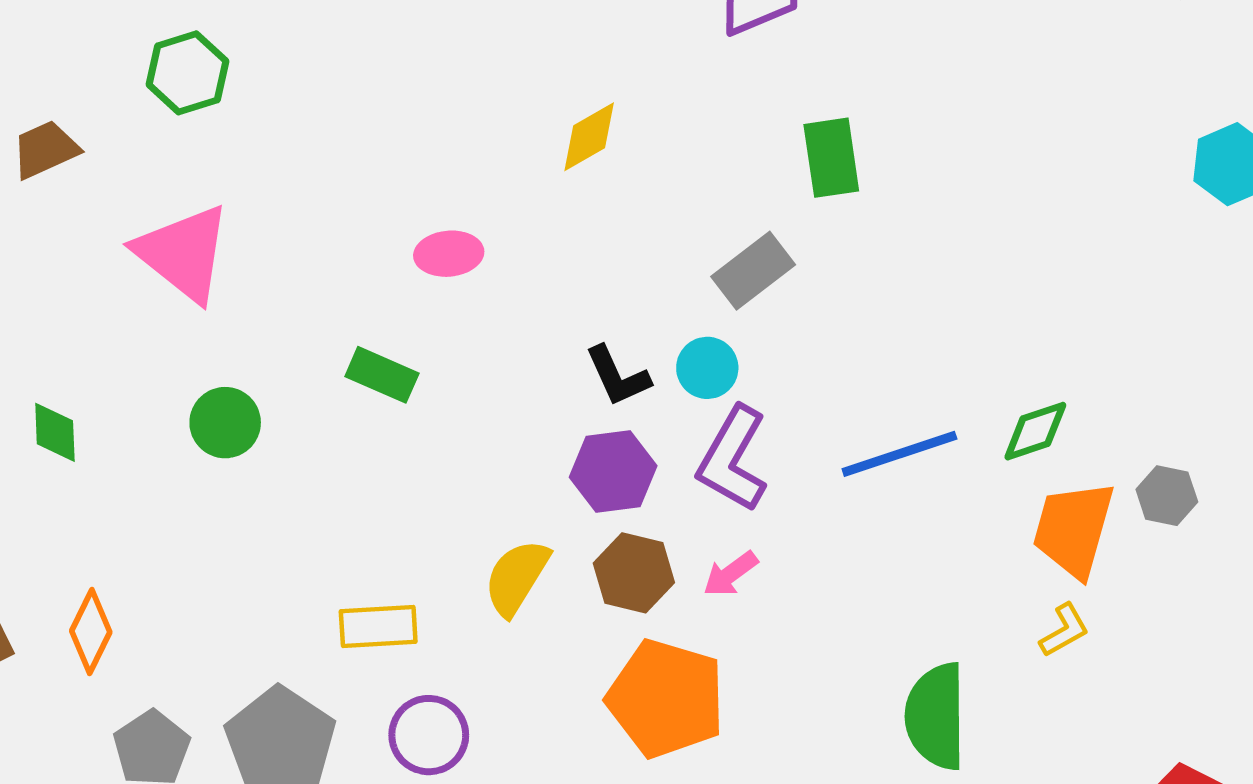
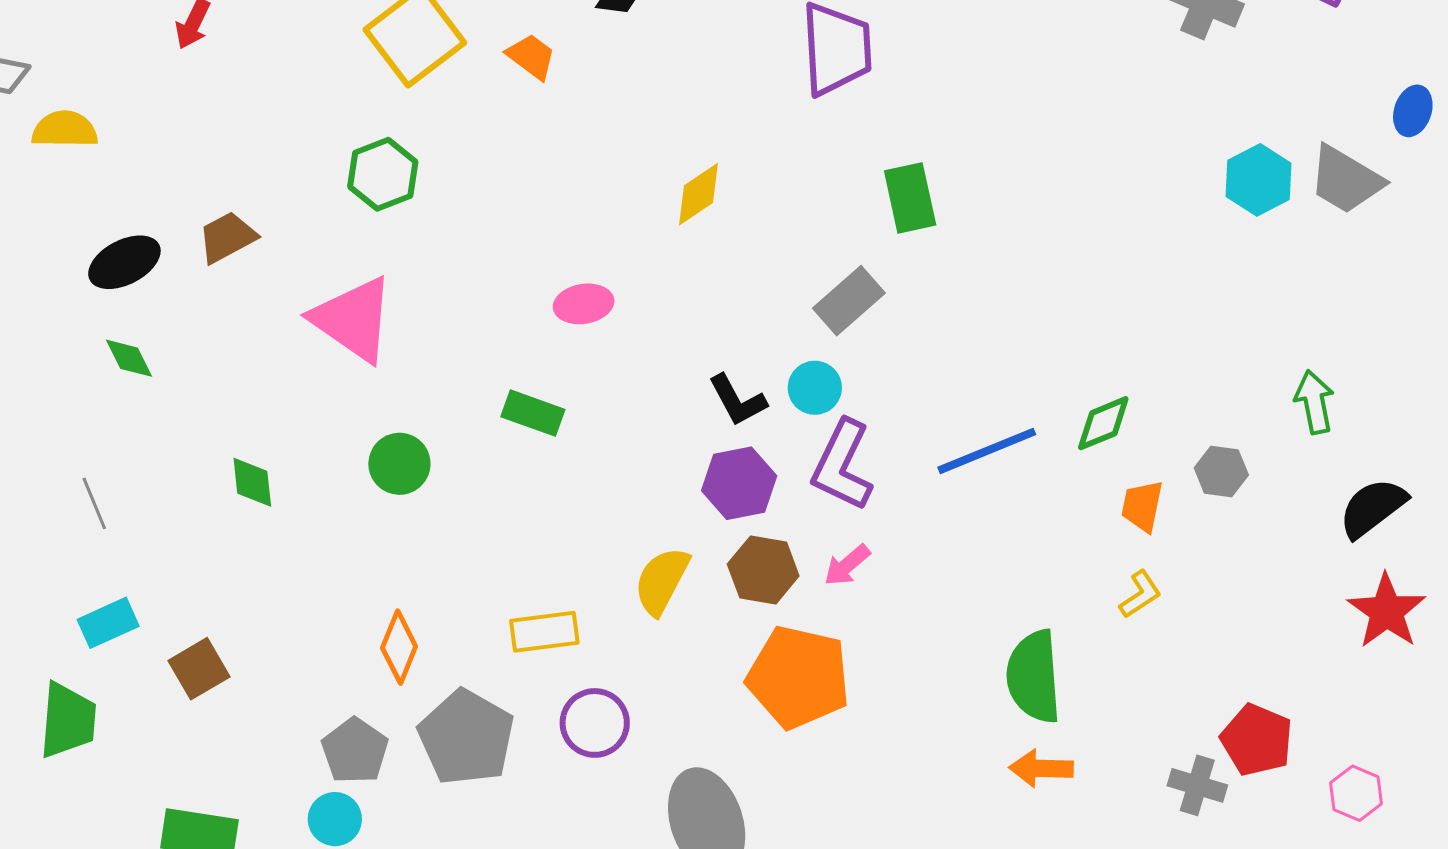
green hexagon: (187, 73) -> (383, 174), moved
orange trapezoid: (1073, 529) -> (1142, 506), size x0.6
orange diamond: (91, 632) -> (399, 647), moved

